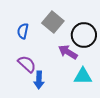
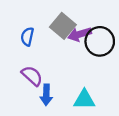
purple arrow: (68, 52) -> (80, 34), moved, turned -48
cyan triangle: (83, 76) -> (84, 100), moved

